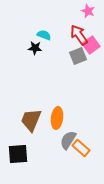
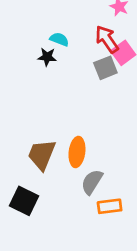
orange rectangle: (81, 148) -> (110, 206), moved, turned -48
black square: (18, 154) -> (24, 201), turned 30

